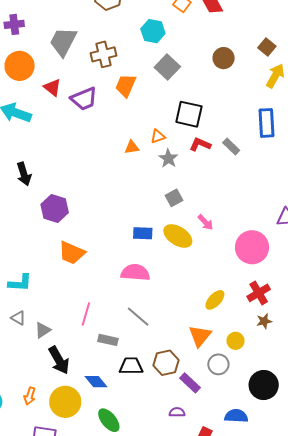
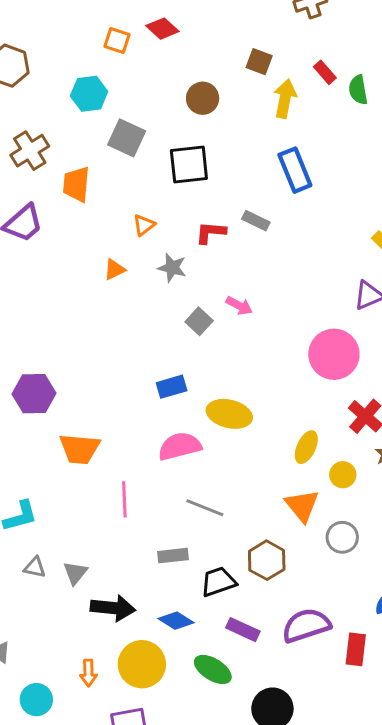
black square: (189, 114) -> (189, 164), moved
orange triangle: (158, 136) -> (144, 225), moved
pink arrow: (205, 222) -> (239, 306), moved
yellow ellipse: (178, 236) -> (229, 414), moved
pink line: (86, 314) -> (124, 499), moved
yellow circle: (236, 341) -> (343, 475), moved
black arrow: (59, 360) -> (113, 608), turned -36
purple rectangle: (190, 383) -> (243, 630), moved
purple semicircle: (177, 412) -> (306, 625), size x2.0

